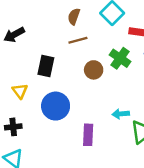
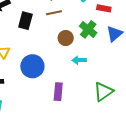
black rectangle: (46, 66) -> (25, 21), moved
cyan arrow: (121, 114) -> (79, 60), moved

